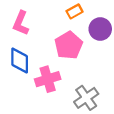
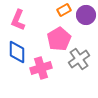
purple circle: (100, 29) -> (86, 15), moved
gray cross: (86, 98) -> (79, 59), moved

